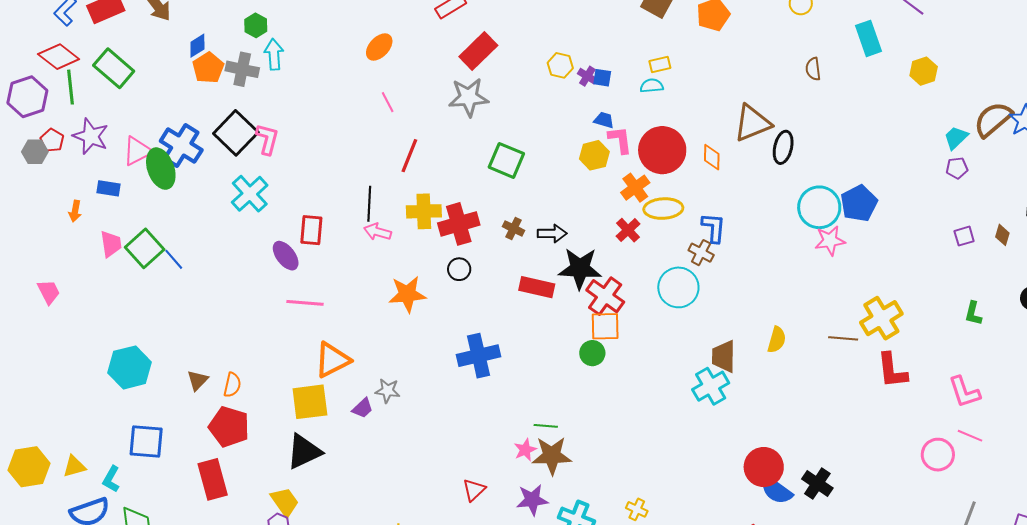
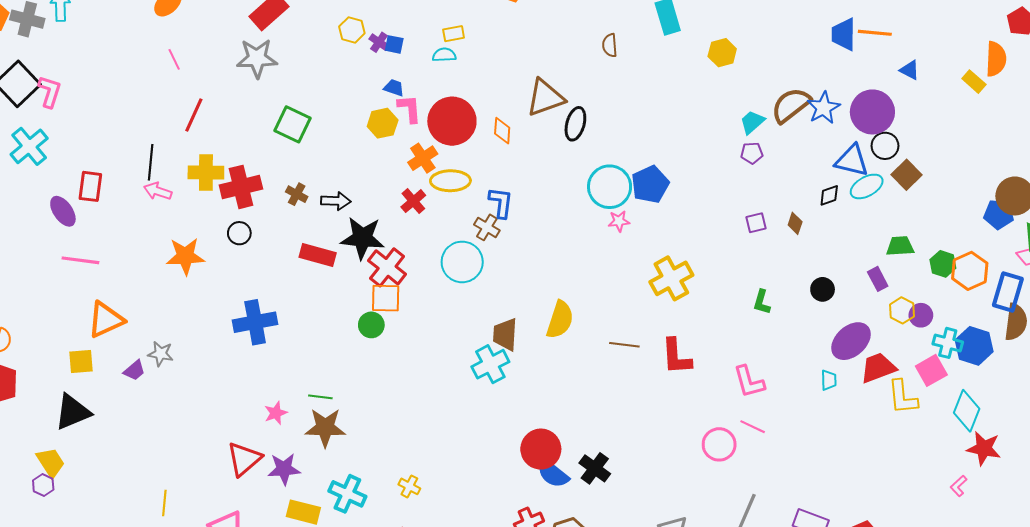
pink star: (830, 241) -> (619, 221), size x0.7
yellow cross: (881, 318) -> (671, 278), moved
brown line: (843, 338) -> (624, 345), moved
yellow semicircle: (777, 340) -> (560, 320), size x1.4
yellow square: (310, 402) -> (81, 362), size x0.7
pink star: (525, 450) -> (276, 413), moved
red triangle: (474, 490) -> (244, 459), size x1.5
purple star: (532, 500) -> (284, 469), moved

